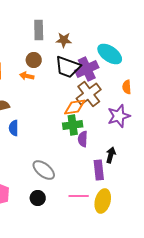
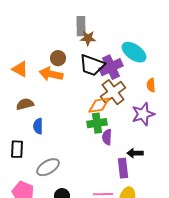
gray rectangle: (39, 30) -> (81, 26), moved
orange arrow: (27, 76) -> (51, 74), size x1.6
black arrow: (111, 155) -> (135, 153), turned -105
gray ellipse: (44, 170) -> (48, 167), moved, turned -70

